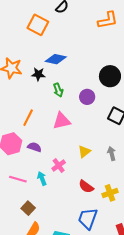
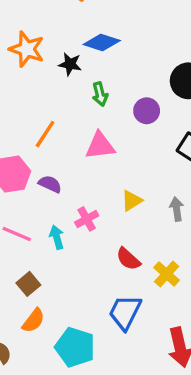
yellow cross: (110, 193) -> (167, 274), turned -35

